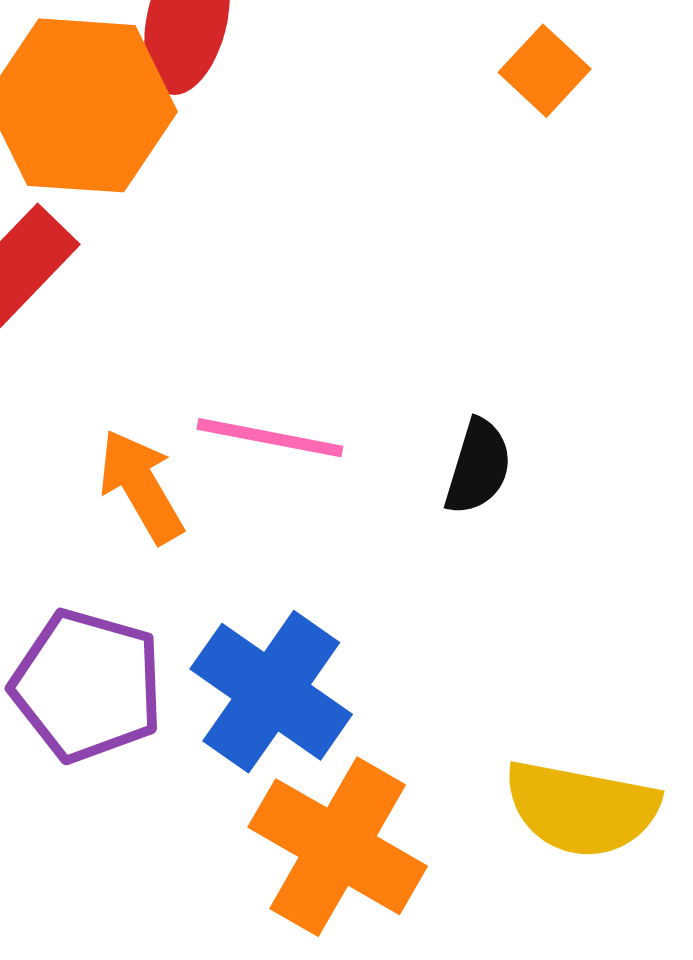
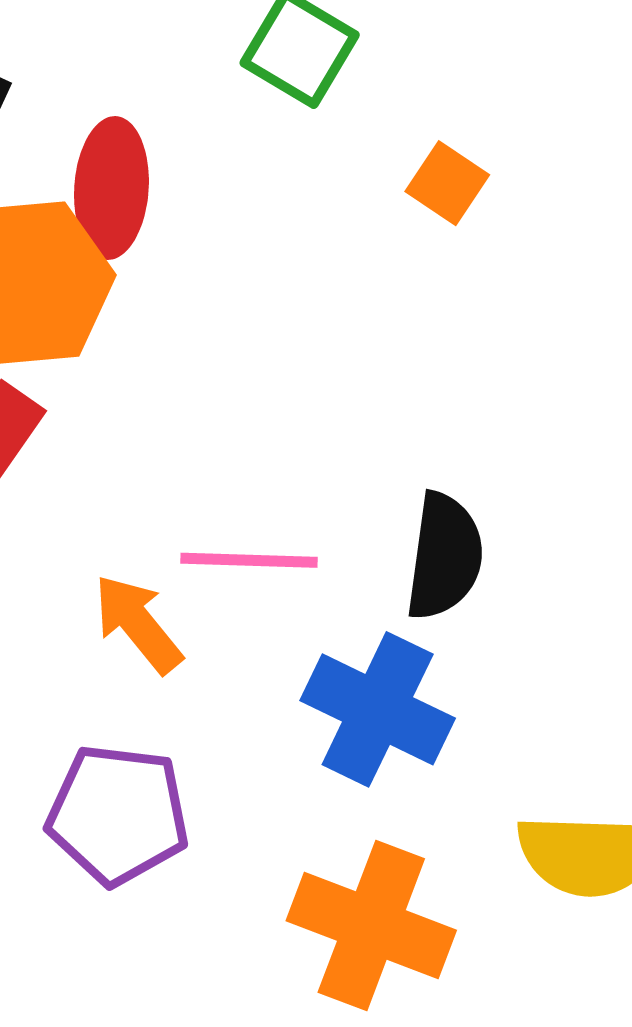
black semicircle: (478, 467) -> (444, 556), size x1.4
blue cross: (271, 692) -> (378, 709), moved

